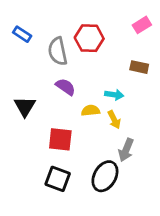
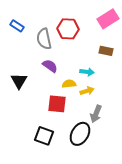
pink rectangle: (142, 25) -> (108, 19), size x1.5
yellow arrow: (114, 120) -> (87, 91), turned -80
red square: (60, 139) -> (57, 104), moved

